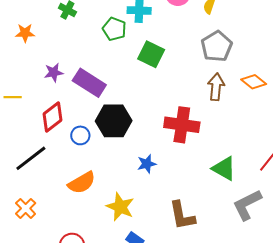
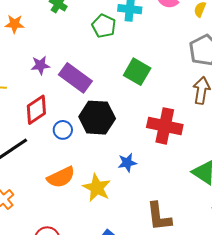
green square: (151, 54) -> (137, 72), moved
yellow star: (120, 207) -> (97, 188), moved

